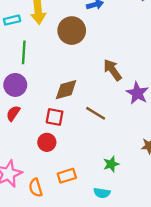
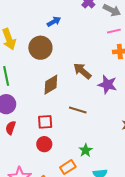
brown diamond: (66, 90) -> (51, 85), moved
green star: (111, 164) -> (86, 150), moved

